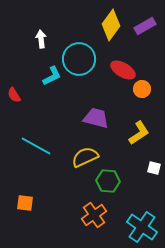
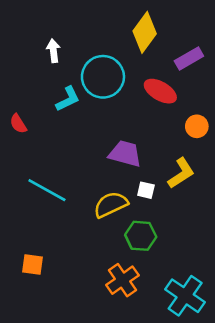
purple rectangle: (145, 26) -> (189, 59), moved
orange circle: (142, 89) -> (197, 126), moved
white square: (154, 168) -> (146, 190), moved

